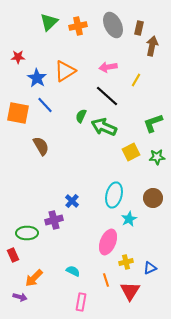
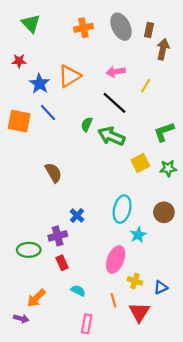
green triangle: (49, 22) -> (31, 23), moved, turned -30
brown semicircle: (41, 146) -> (53, 173), moved
red rectangle: (13, 255) -> (62, 263), moved
yellow cross: (126, 262) -> (135, 281), turned 32

